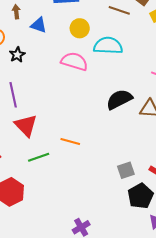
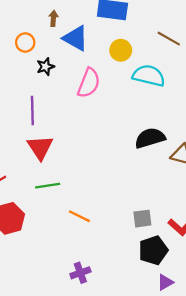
blue triangle: (39, 25) -> (75, 38), size x1.4
pink semicircle: (74, 61) -> (89, 83), moved, turned 84
orange line: (70, 142) -> (79, 216), moved

